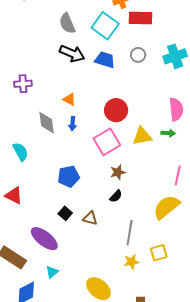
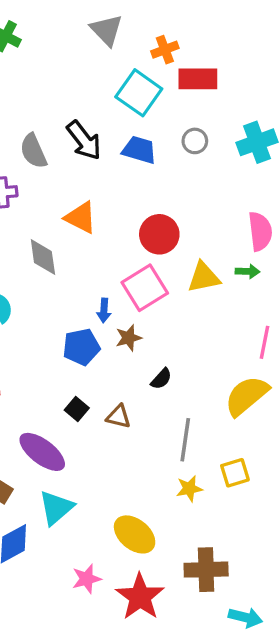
gray semicircle: (67, 23) -> (33, 151), moved
black arrow: (72, 54) -> (84, 140), turned 30
orange triangle: (69, 99) -> (81, 218), size x1.5
blue arrow: (73, 124) -> (104, 310), moved
brown star: (118, 172) -> (129, 338), moved
cyan triangle: (52, 272) -> (56, 508), size x1.6

